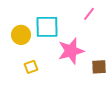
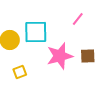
brown square: (99, 67) -> (88, 56), moved

